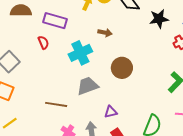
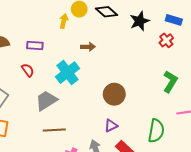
purple rectangle: (55, 21) -> (35, 46), size x0.7
brown circle: (122, 68) -> (114, 94), moved
gray trapezoid: (88, 86) -> (46, 101), moved

